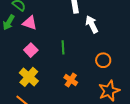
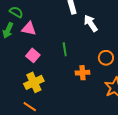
yellow cross: (29, 77) -> (34, 82), turned 30
orange cross: (71, 80) -> (83, 73), moved, turned -32

